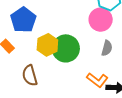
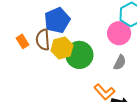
blue pentagon: (23, 20) -> (57, 20), moved
brown semicircle: (30, 75) -> (43, 40), moved

